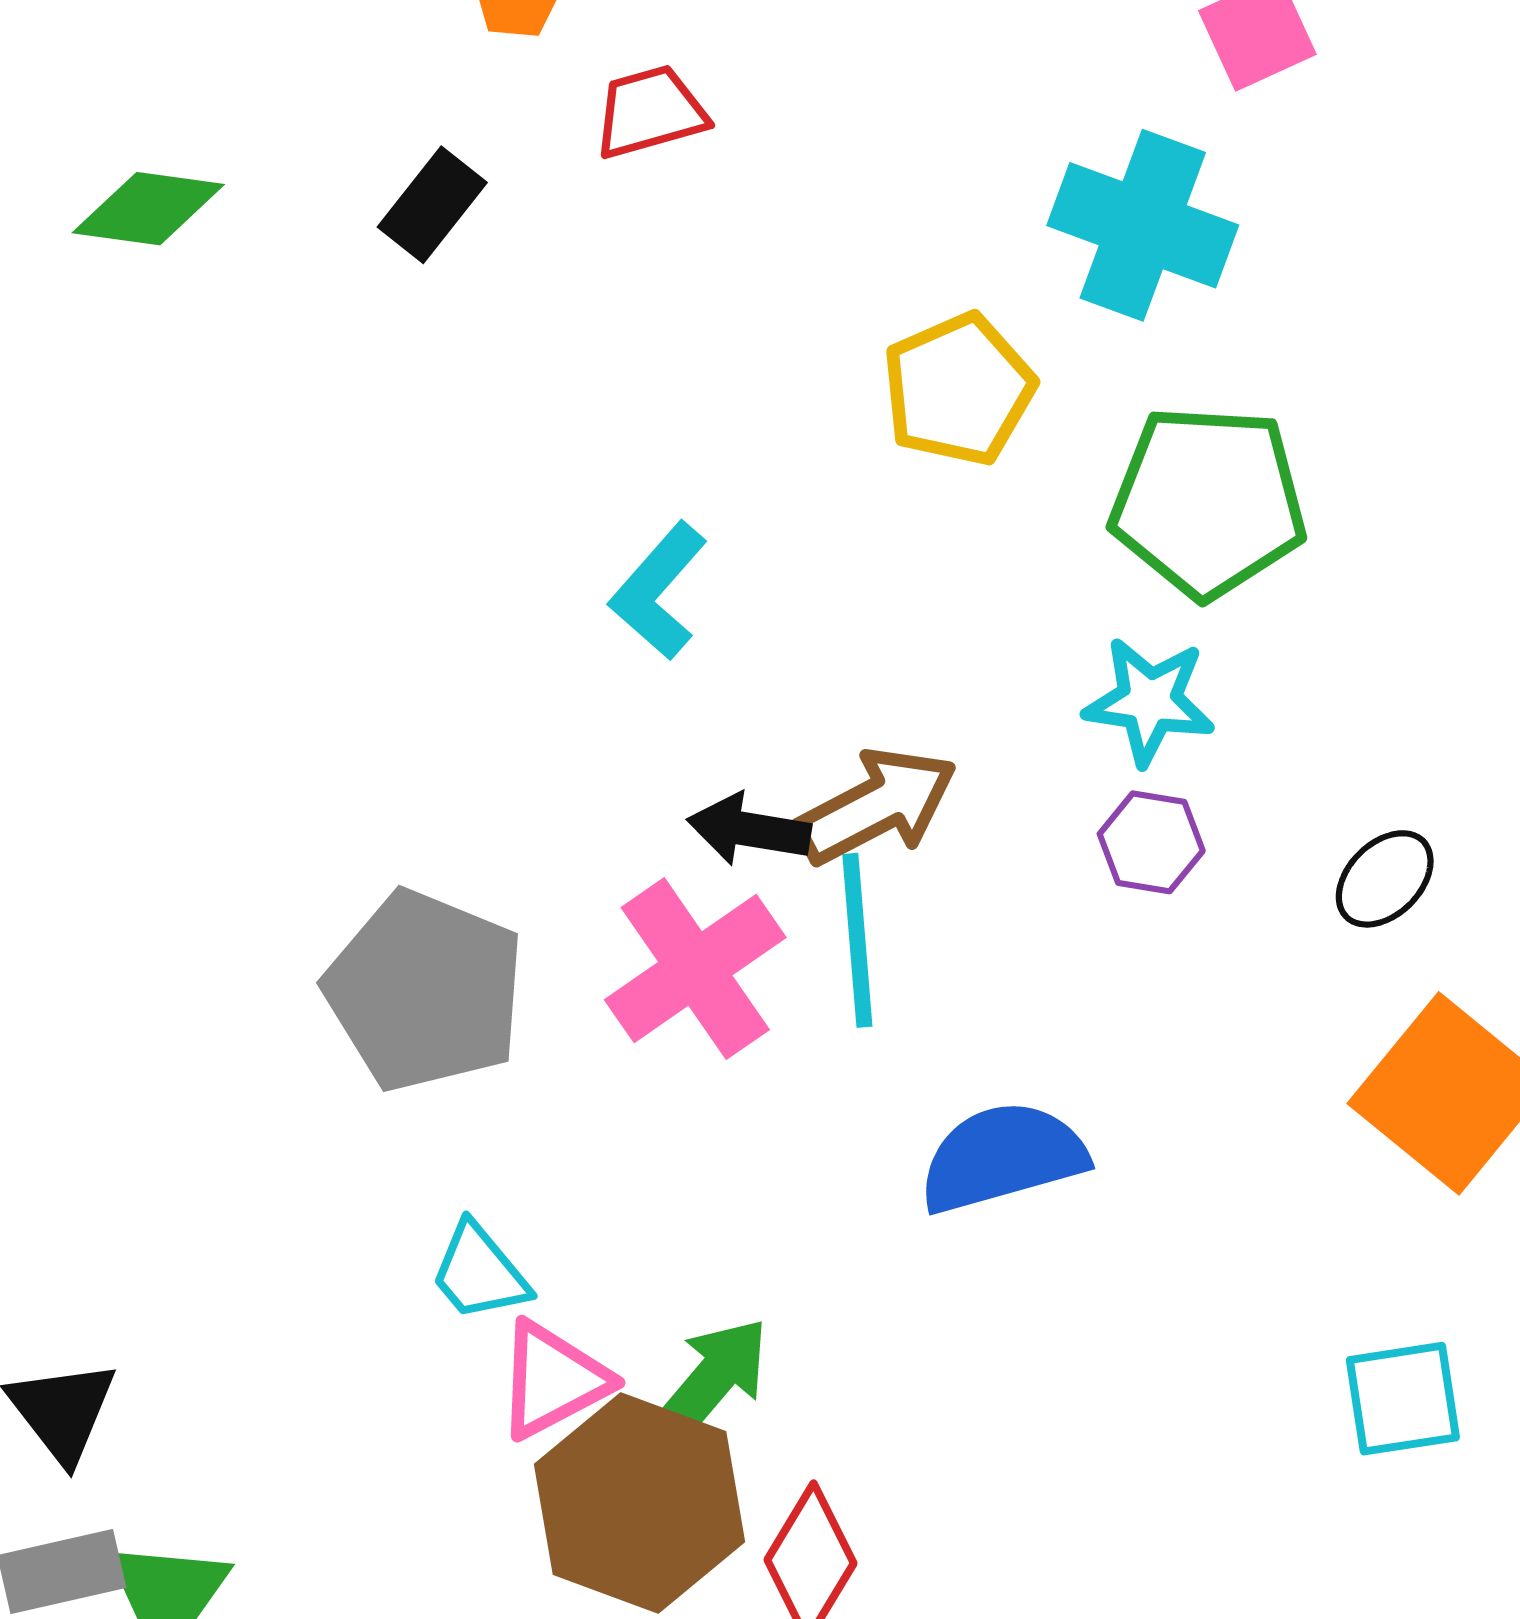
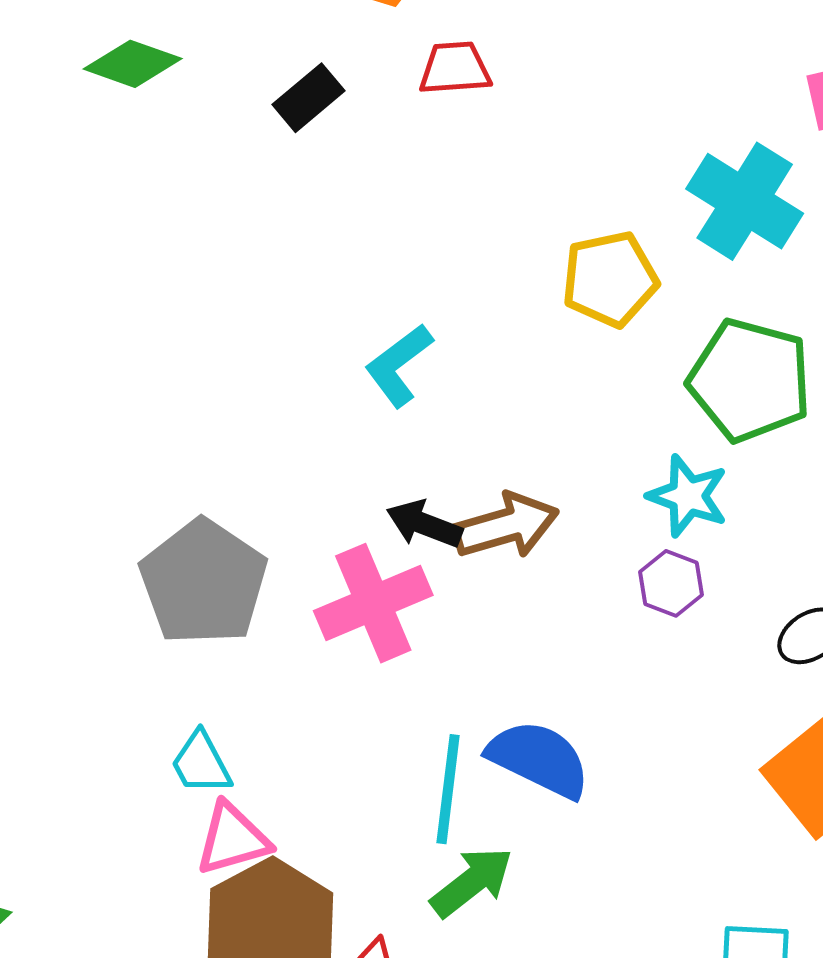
cyan line: (857, 940) -> (448, 789), moved
blue semicircle: (1003, 1157) -> (539, 759), turned 30
green arrow: (711, 1381) -> (472, 882), moved

